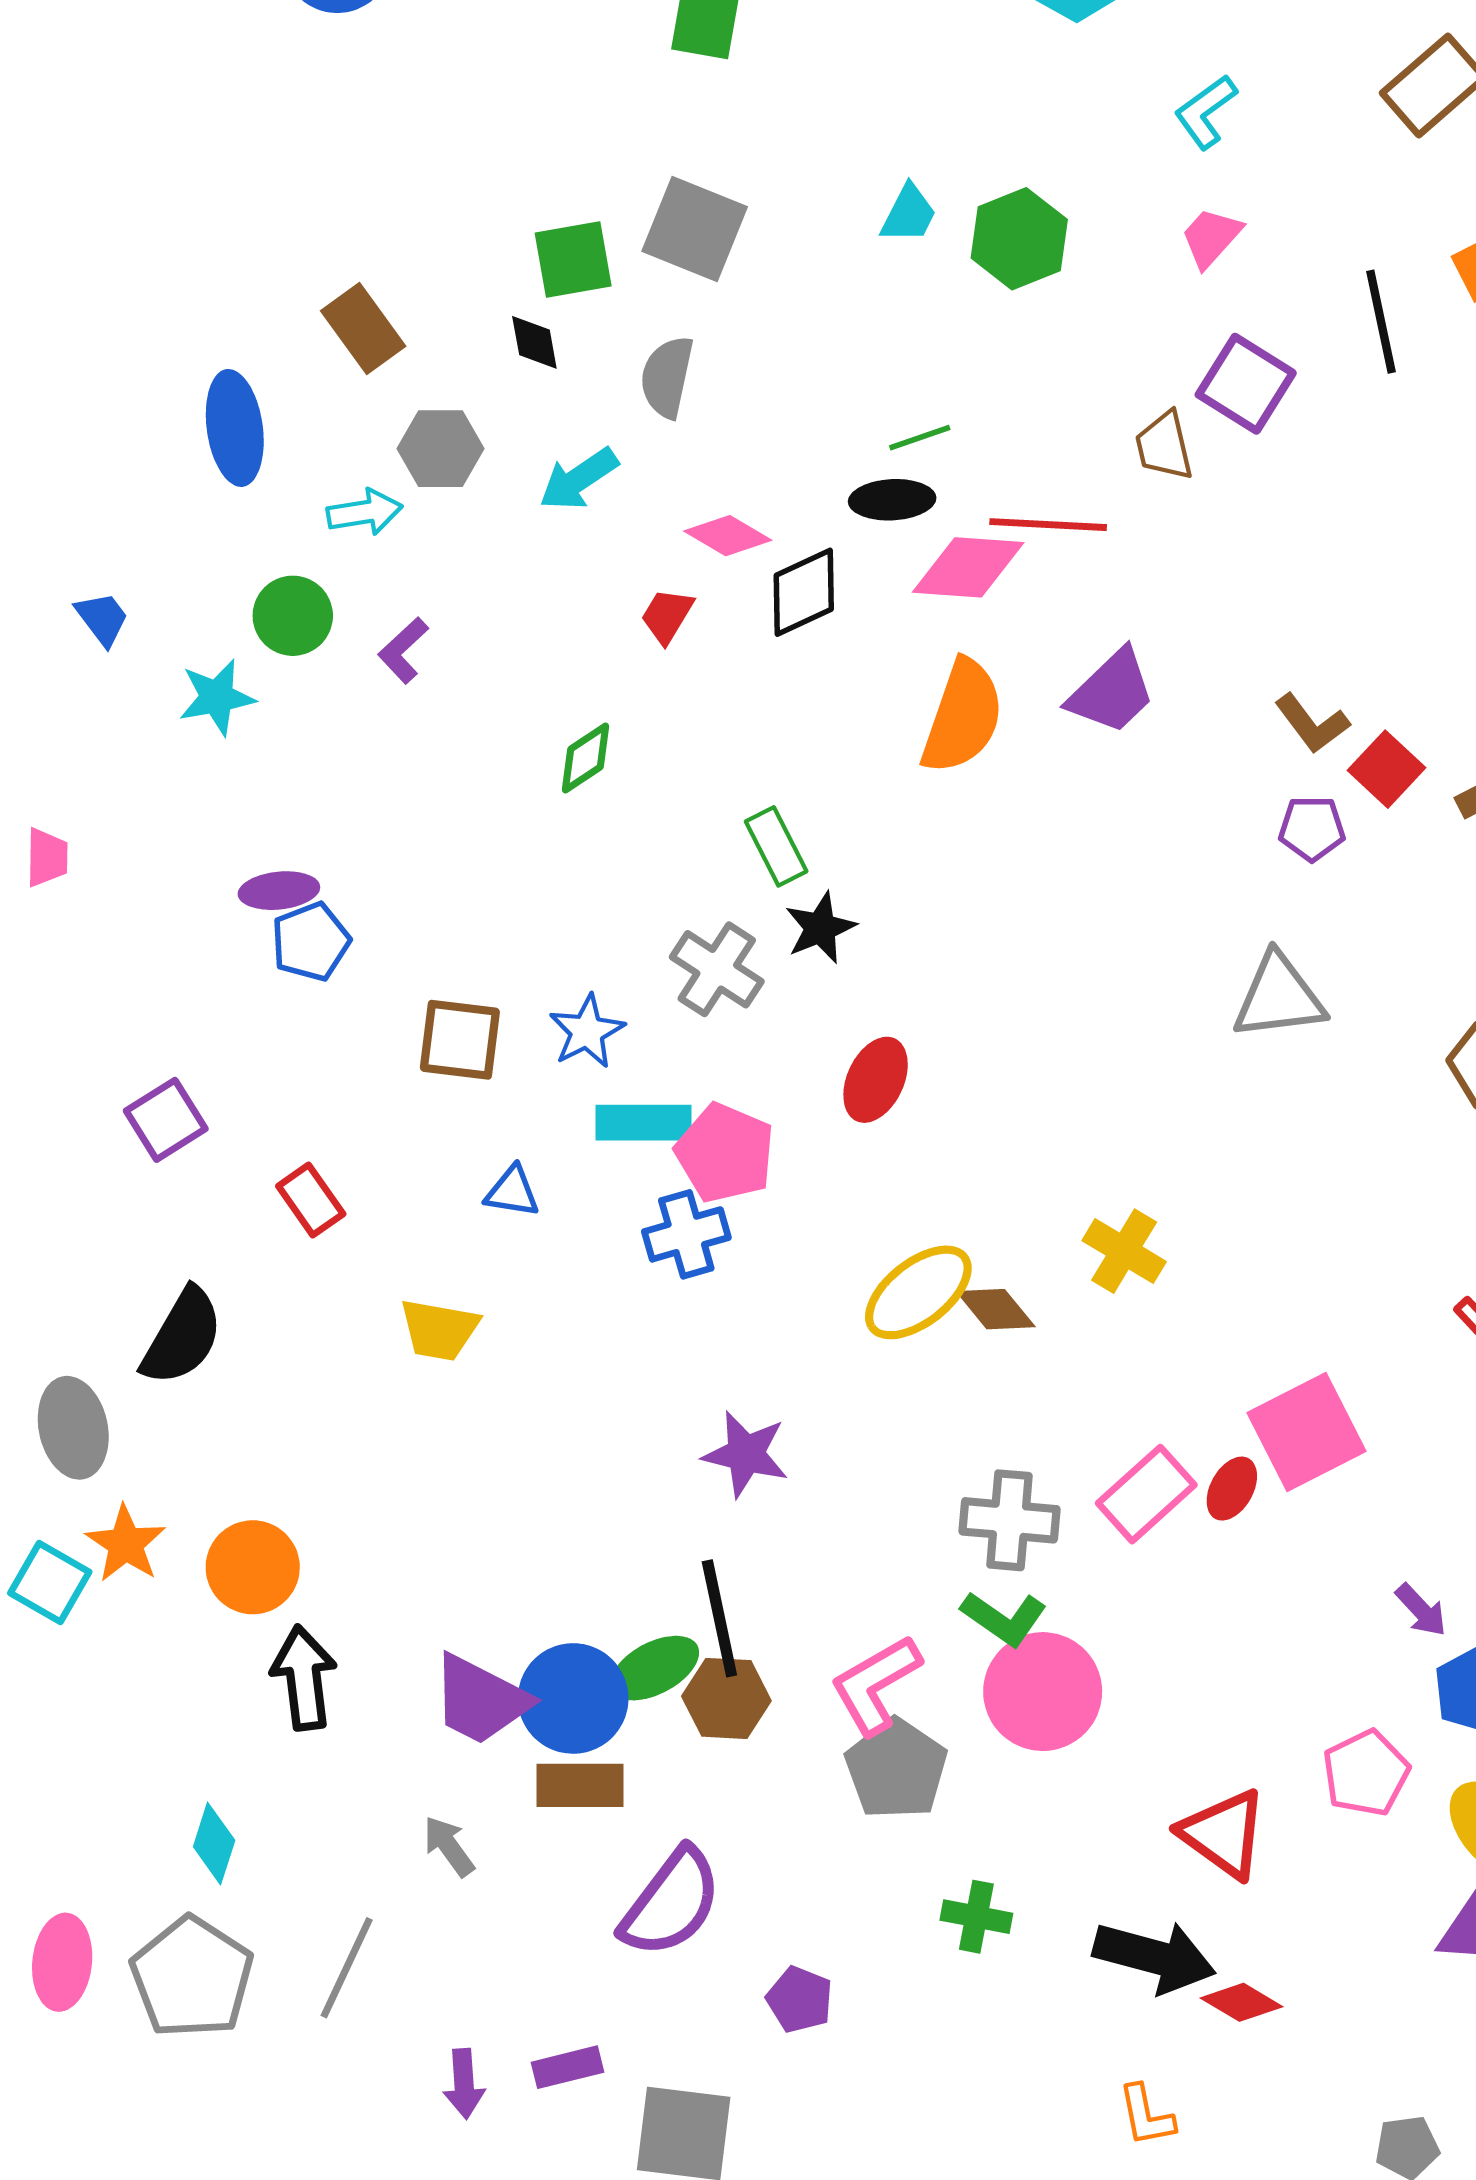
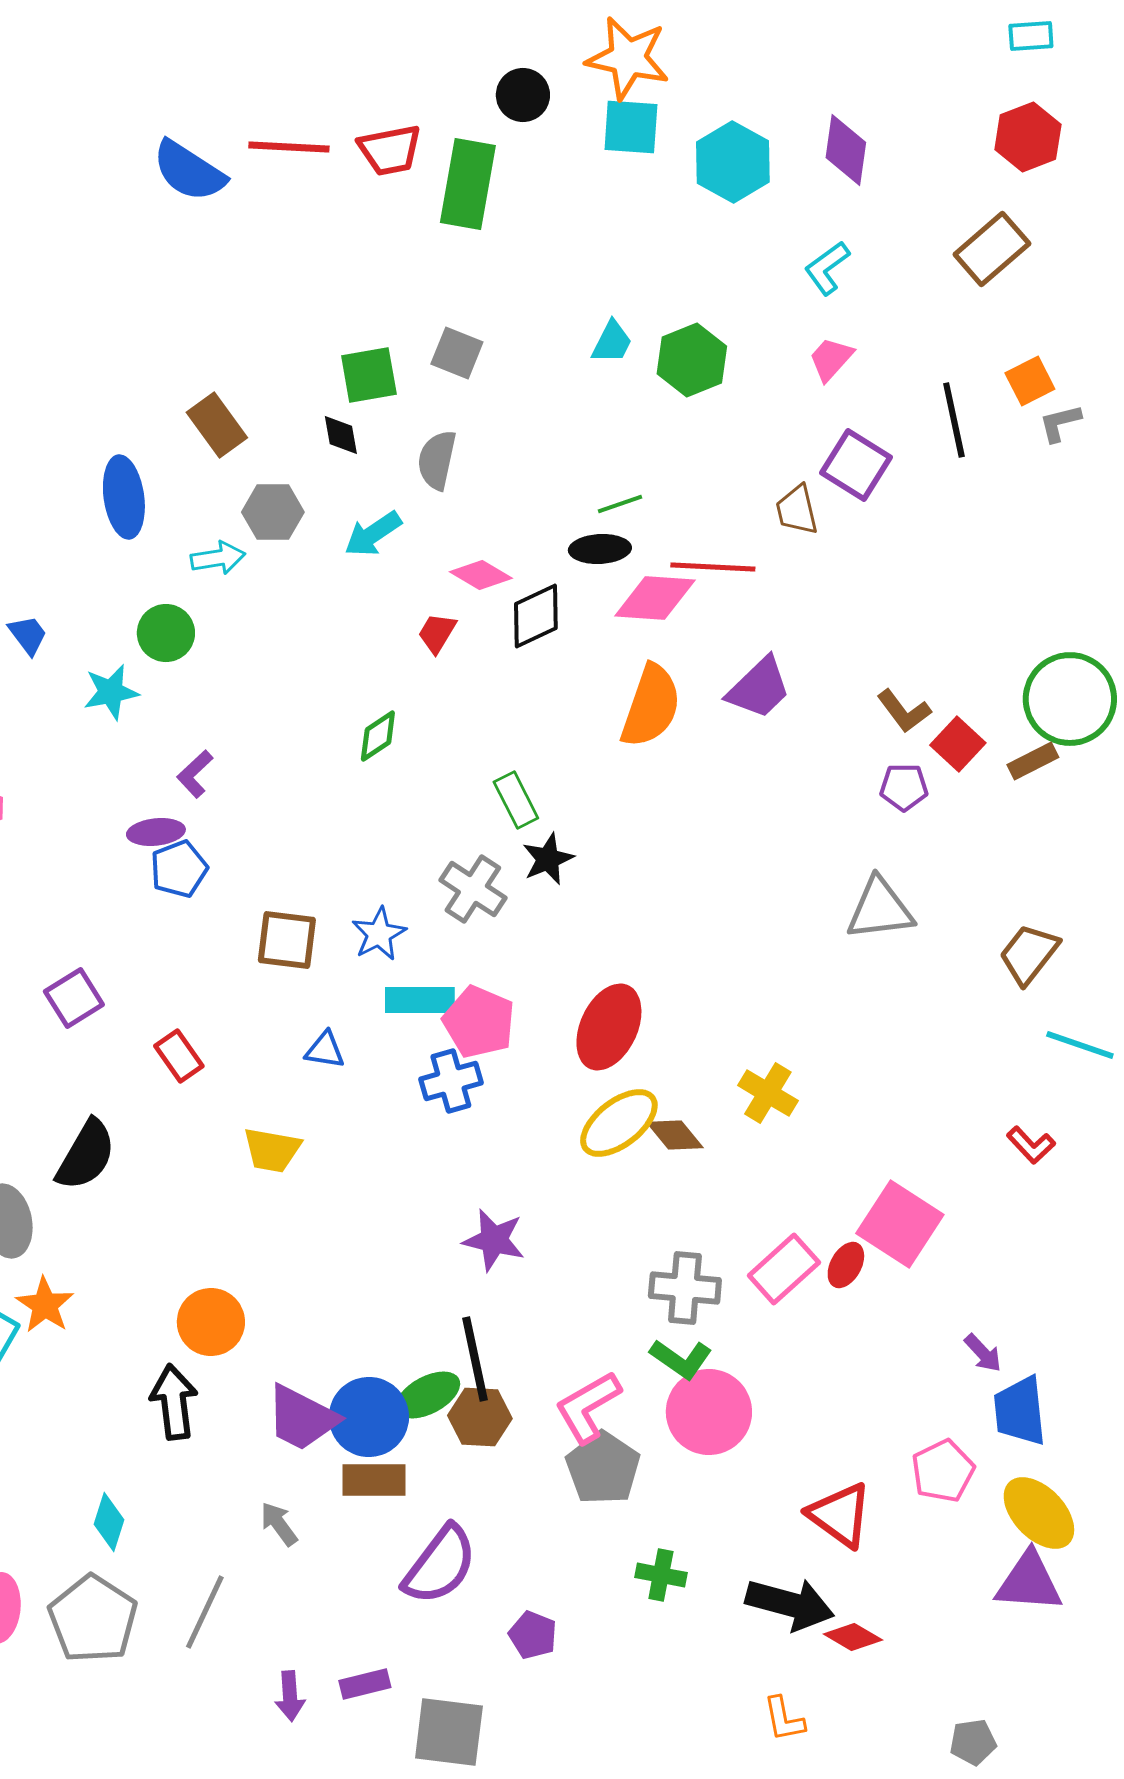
gray square: (695, 229) -> (457, 353), size x0.7
purple L-shape: (403, 650) -> (195, 774), moved
red ellipse: (876, 1080) -> (609, 1027), moved, size x1.4
pink square: (1306, 1432) -> (900, 1224), turned -30
orange circle: (253, 1567) -> (211, 1322), moved

